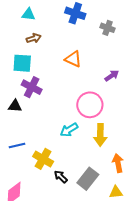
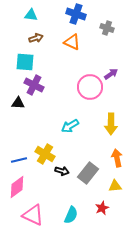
orange triangle: (73, 59) -> (72, 42), moved
pink circle: (90, 105) -> (90, 87), moved
yellow arrow: (100, 135) -> (111, 124), moved
blue line: (17, 145) -> (19, 160), moved
black arrow: (61, 177) -> (62, 171), turned 152

